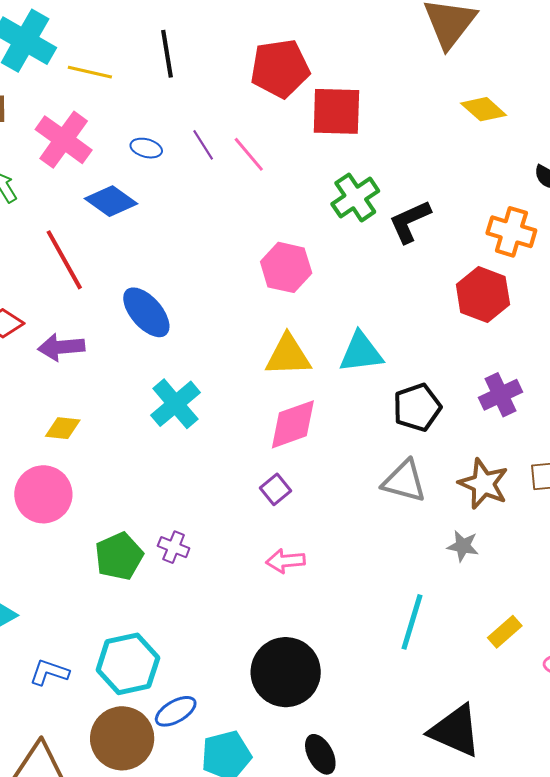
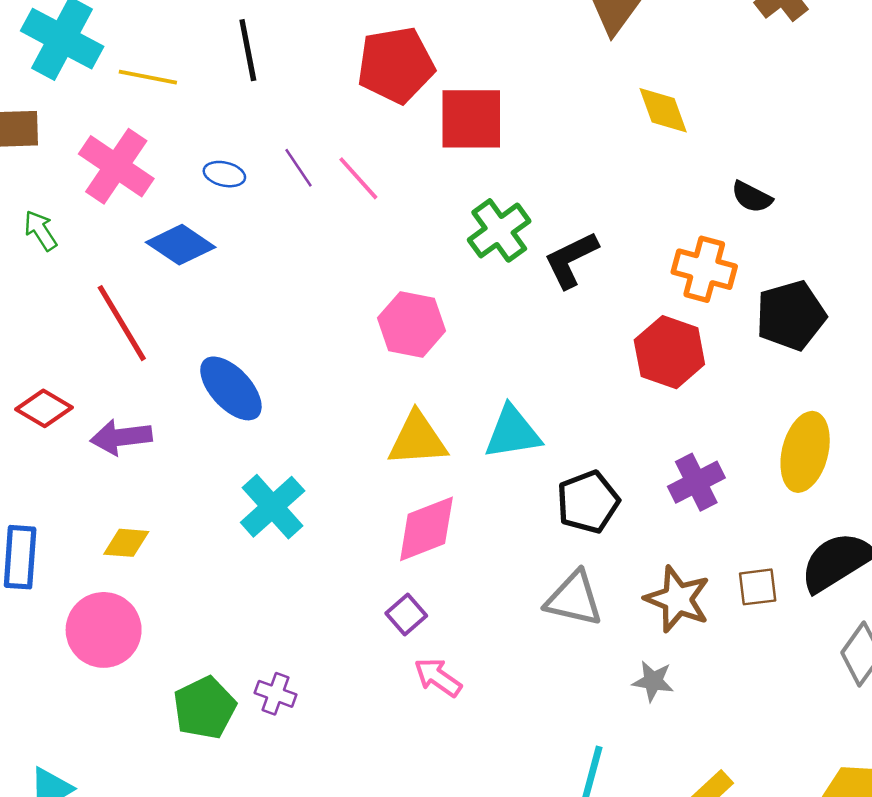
yellow diamond: (484, 109) -> (663, 110), turned 30
pink arrow: (285, 561) -> (438, 677), moved, turned 42

